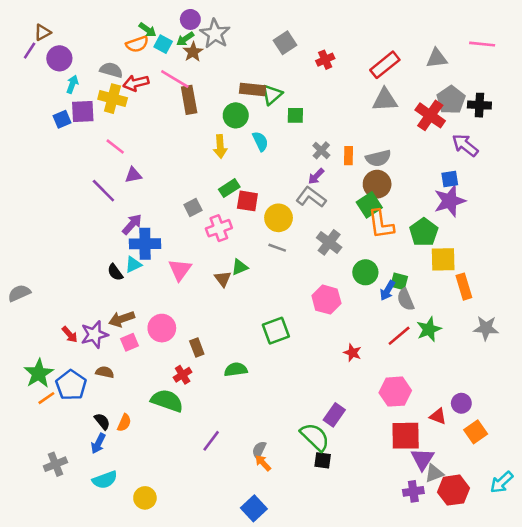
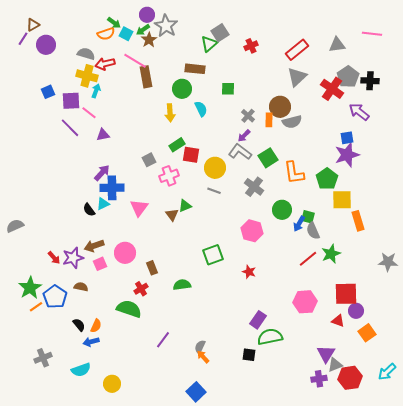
cyan arrow: (72, 84) -> (96, 91), moved
green triangle: (272, 95) -> (209, 44), moved
gray triangle: (385, 100) -> (297, 77), turned -40
purple square: (83, 112) -> (71, 101), moved
brown circle: (377, 184) -> (280, 107), moved
purple line: (103, 191) -> (70, 128), moved
green square: (369, 205) -> (268, 158), moved
gray star: (486, 328) -> (388, 262), moved
red star: (352, 353) -> (249, 272), moved
red square: (406, 436) -> (346, 294), moved
green semicircle: (315, 437) -> (270, 337), moved, turned -55
blue arrow: (98, 443) -> (91, 342), moved, turned 49

